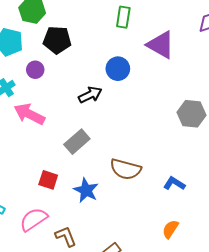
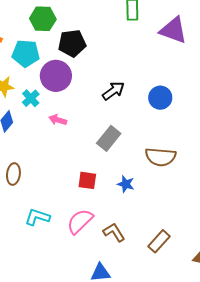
blue circle: (118, 69) -> (160, 98), moved
purple circle: (35, 70) -> (56, 76), size x1.8
pink arrow: (29, 114) -> (58, 120), size x0.6
blue star: (86, 190) -> (126, 184), size x0.7

